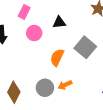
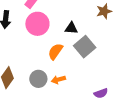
black triangle: (59, 22) -> (71, 28), moved
pink circle: (34, 33) -> (37, 24), size x1.5

